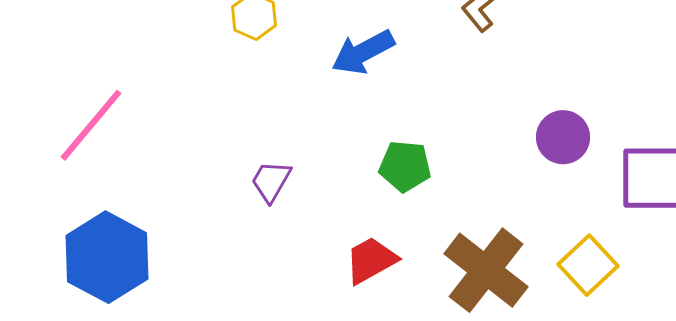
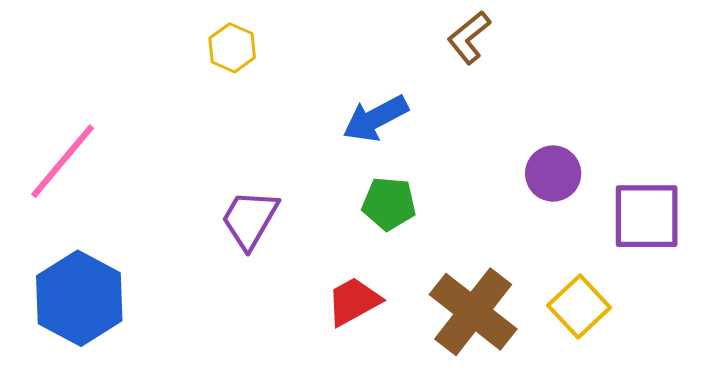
blue arrow: (363, 52) -> (375, 118), moved
purple trapezoid: (271, 181) -> (250, 219), size x1.4

